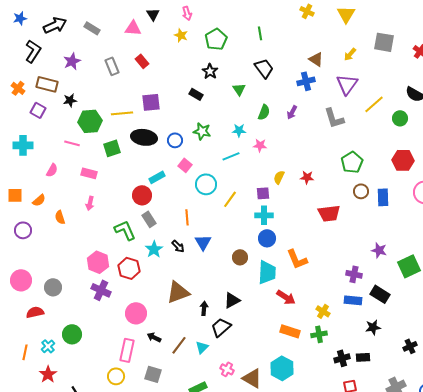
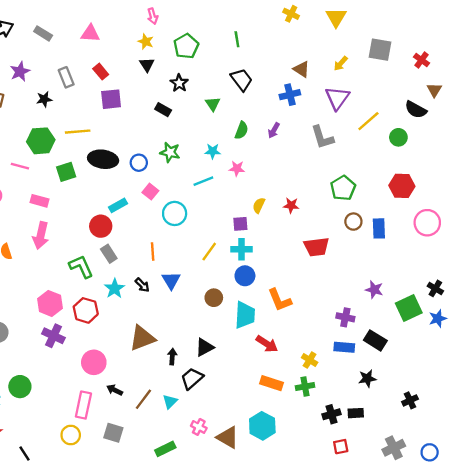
black triangle: (153, 14) -> (147, 65), moved
black star: (70, 100) -> (44, 99), moved
purple square: (151, 102) -> (111, 99), moved
yellow line: (230, 199) -> (209, 252), moved
pink arrow: (90, 203) -> (41, 235), size x1.6

